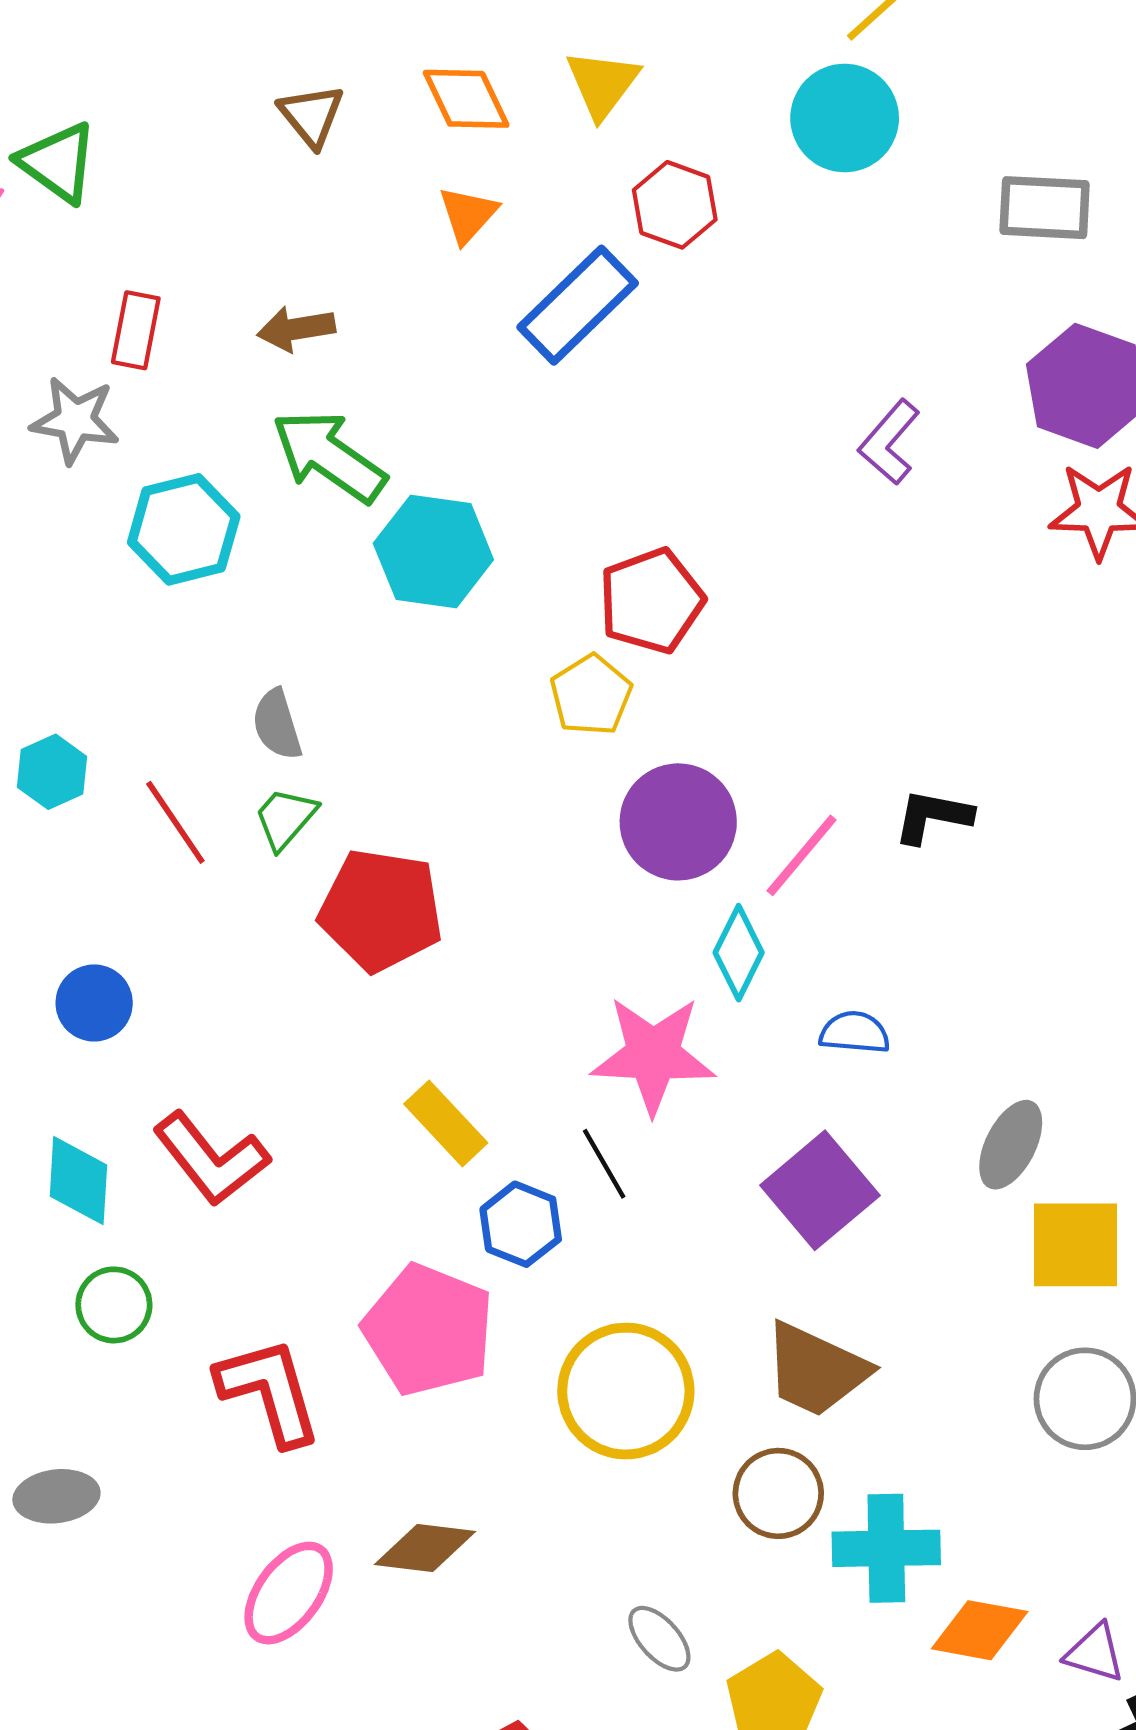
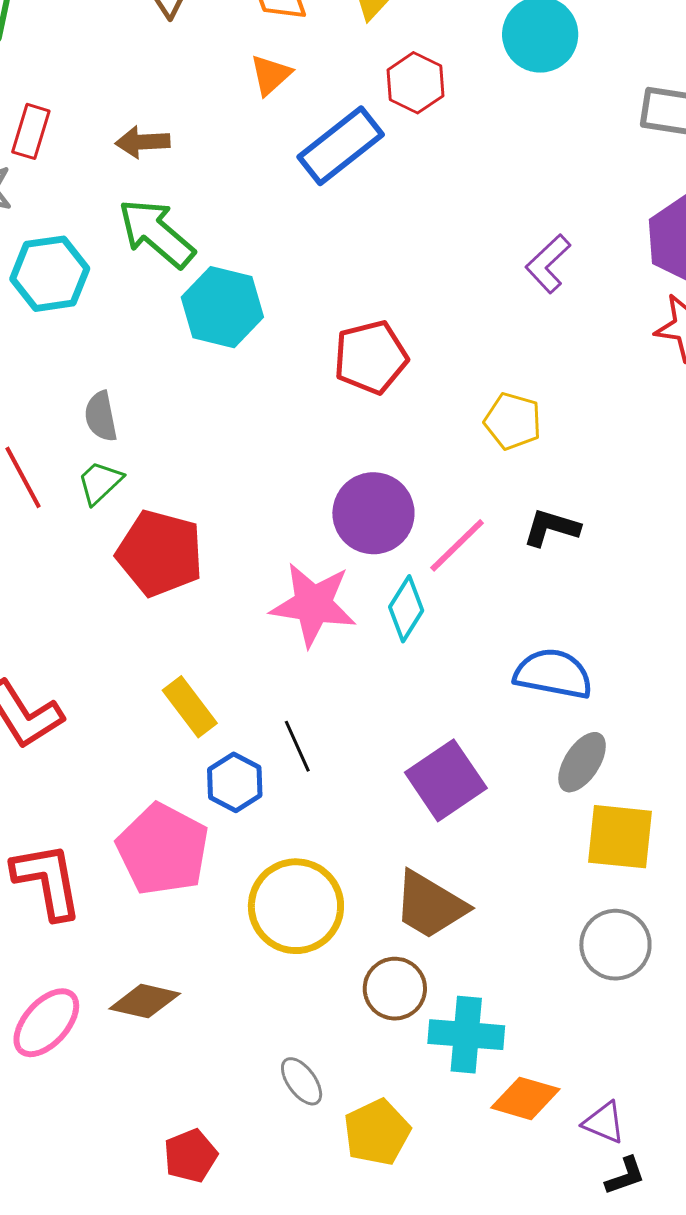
yellow pentagon: (591, 695) -> (513, 421), moved, turned -30
blue semicircle: (855, 1033) -> (553, 674), moved, size x1.6
pink star: (653, 1055) -> (313, 604), moved

